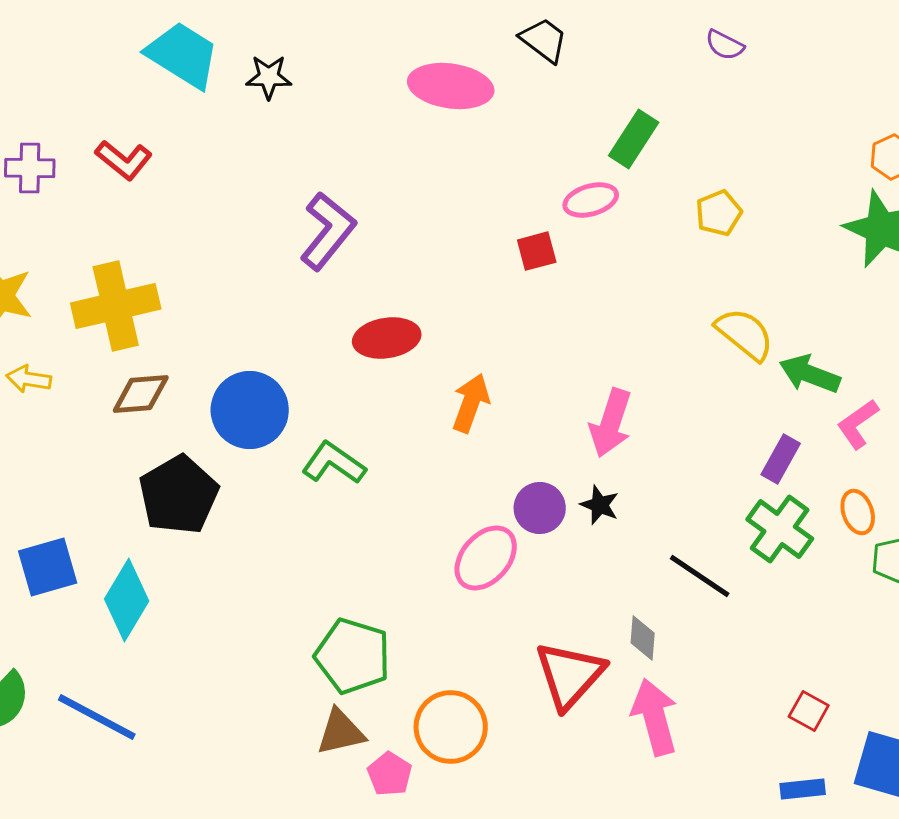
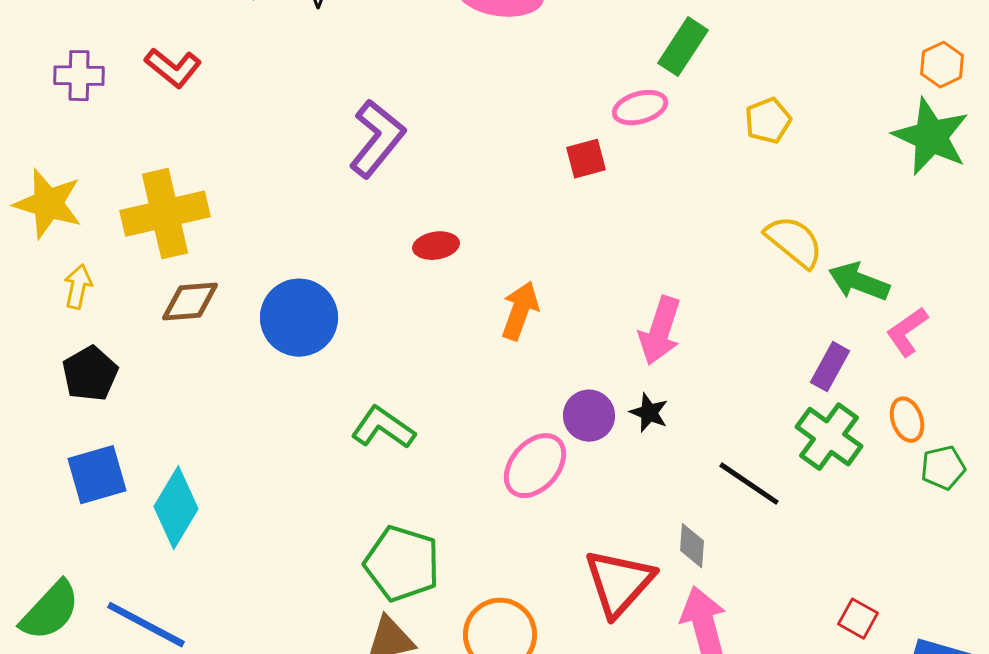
red ellipse: (387, 338) -> (436, 246), size x0.7
yellow arrow: (29, 379) -> (78, 287), turned 93
green L-shape: (334, 463) -> (383, 428), moved
black pentagon: (179, 495) -> (90, 374), moved, size x0.7

